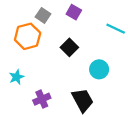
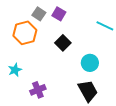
purple square: (74, 12) -> (59, 14), moved
black trapezoid: (83, 100) -> (88, 91), moved

